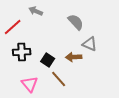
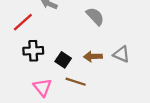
gray triangle: (90, 44) -> (121, 54), moved
brown line: (59, 79) -> (76, 82), turned -30

